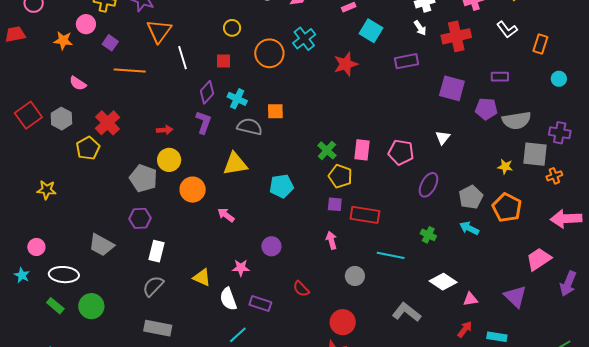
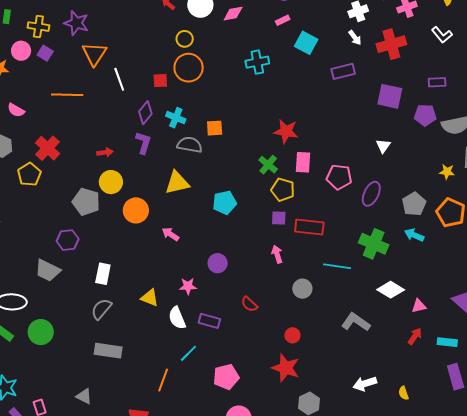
yellow circle: (232, 28) -> (185, 39), moved
cyan cross: (304, 39) -> (257, 62), moved, turned 30
purple square: (110, 43) -> (45, 53), moved
orange circle: (269, 53) -> (189, 68), moved
red star: (346, 64) -> (286, 131), moved, turned 30
pink pentagon: (401, 152) -> (339, 177), moved
purple hexagon: (140, 218) -> (68, 240), moved
green cross: (428, 235) -> (374, 244), size x1.8
red circle: (343, 322) -> (292, 335), size x0.6

